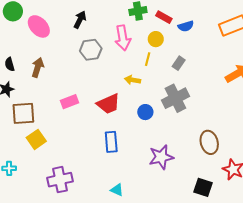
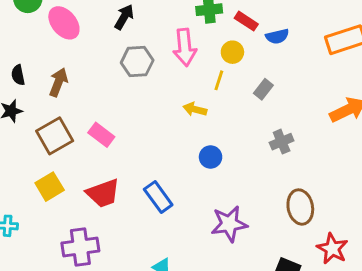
gray cross: (175, 98) -> (282, 142), moved, size x0.6
pink rectangle: (69, 102) -> (101, 135), turned 54
red trapezoid: (108, 104) -> (103, 193), moved
brown square: (23, 113) -> (55, 136), moved, turned -30
blue rectangle: (111, 142) -> (158, 197), turned -35

